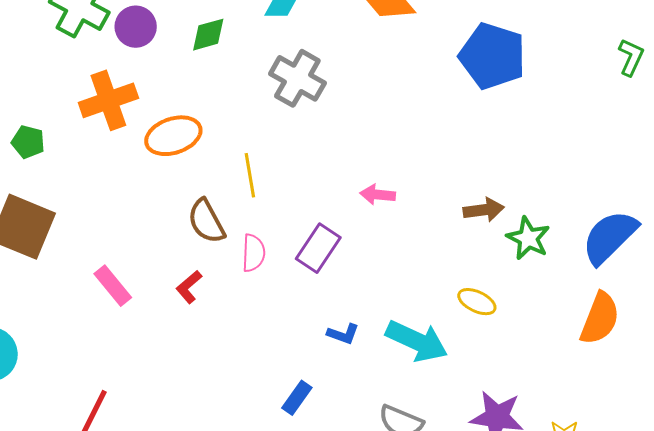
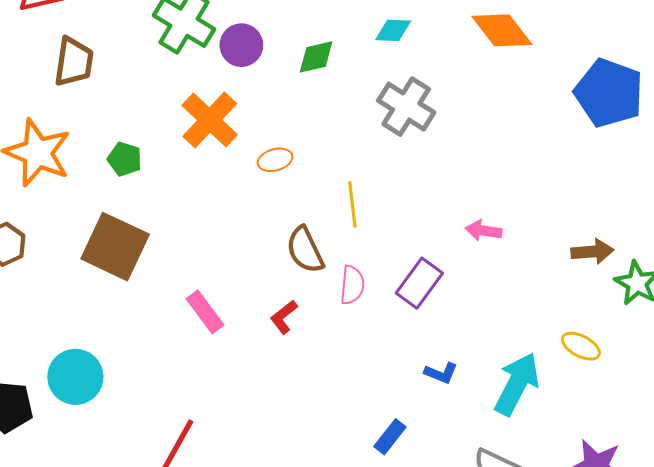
orange cross: (108, 100) -> (210, 120), turned -30
orange ellipse: (173, 136) -> (275, 160), size x0.6
cyan arrow: (417, 341) -> (517, 384), turned -90

